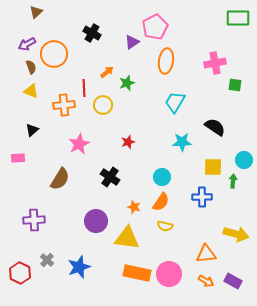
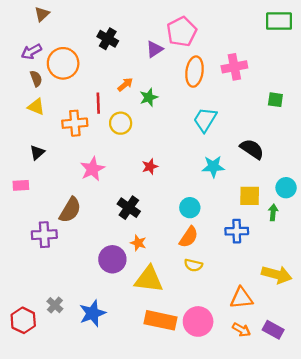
pink cross: (215, 63) -> (234, 67), moved
orange star: (134, 207) -> (138, 243), moved
purple cross: (34, 220) -> (44, 235), moved

